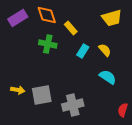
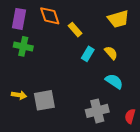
purple rectangle: (18, 18) -> (19, 19), turned -48
green cross: (48, 44) -> (23, 46), moved
gray cross: (73, 105) -> (97, 111), moved

